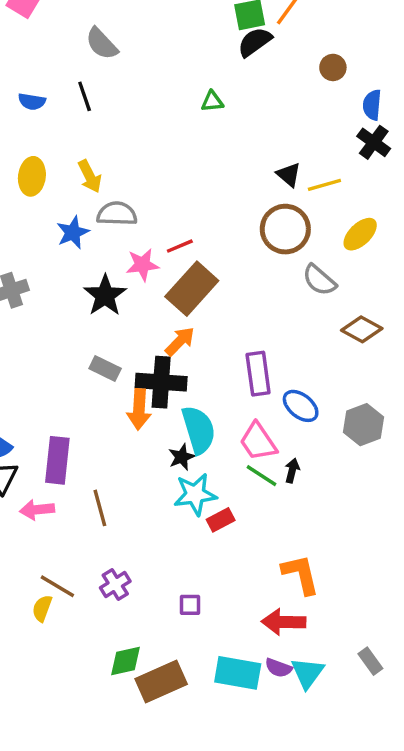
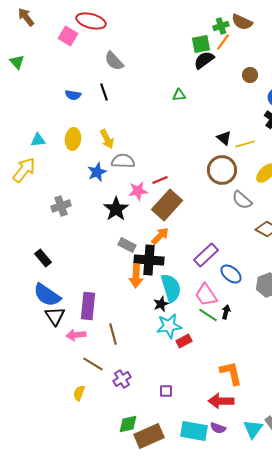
gray rectangle: (105, 369) -> (127, 245), moved
purple rectangle: (258, 374) -> (206, 255), turned 55
brown line: (57, 586) -> (93, 364), moved
cyan triangle: (307, 673) -> (253, 429), moved

